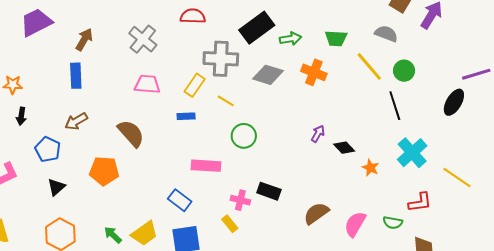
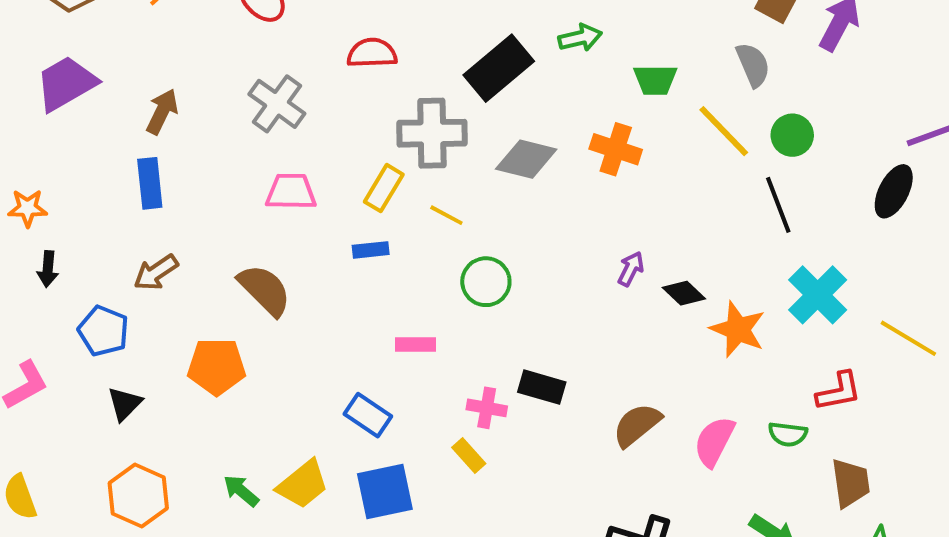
gray semicircle: (386, 34) -> (753, 65), turned 50
green arrow: (290, 39) -> (580, 38), moved
pink rectangle: (206, 166) -> (415, 344), size x0.7
orange star: (370, 168) -> (738, 329), size x1.6

